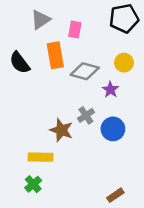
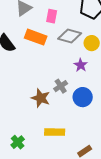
orange rectangle: (55, 55) -> (36, 37), turned -60
gray diamond: (85, 71) -> (70, 36), moved
yellow rectangle: (41, 157) -> (55, 132), moved

